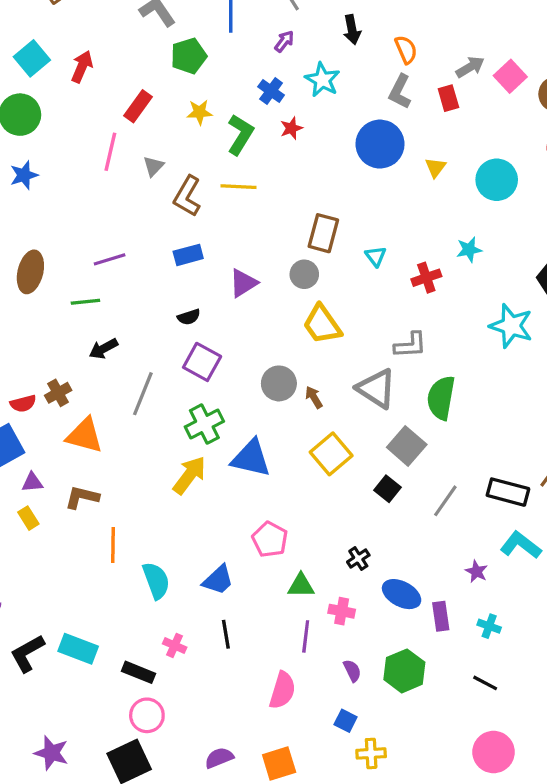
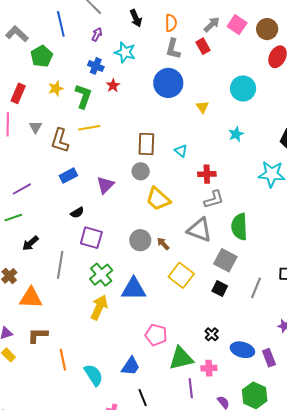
orange semicircle: (406, 50) -> (171, 23), turned 36
yellow triangle: (436, 167) -> (202, 107), moved
red cross: (426, 278) -> (207, 174), moved, turned 30
green triangle: (301, 586) -> (181, 358), size x1.5

